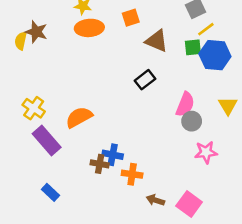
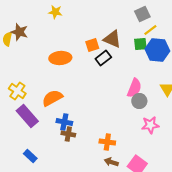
orange square: (131, 18) -> (92, 45), moved
orange ellipse: (89, 28) -> (60, 58), moved
black rectangle: (145, 80) -> (103, 58), moved
blue cross: (113, 155) -> (64, 122), moved
orange cross: (132, 174) -> (107, 142), moved

